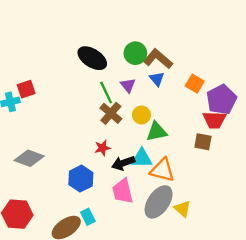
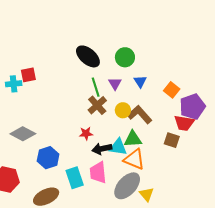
brown L-shape: (158, 59) -> (140, 115), moved
green triangle: (157, 132) -> (133, 139), moved
blue hexagon: (81, 179) -> (48, 158), moved
cyan rectangle: (88, 217) -> (75, 178), moved, size x1.5

